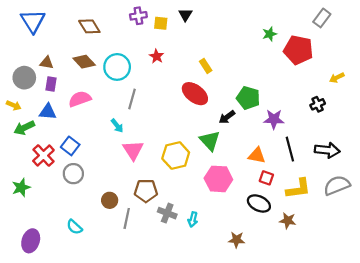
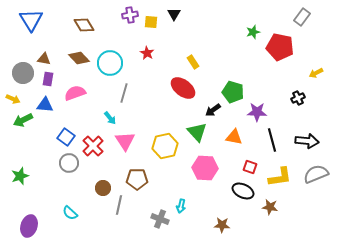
red cross: (43, 155) -> (93, 146), moved
orange triangle: (257, 155) -> (234, 137), moved
gray cross: (167, 213) -> (160, 219), moved

